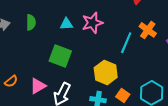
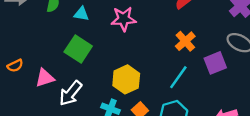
cyan triangle: (66, 24) -> (81, 14), moved
cyan line: (126, 43) -> (178, 77), moved

